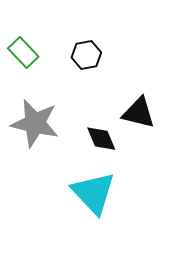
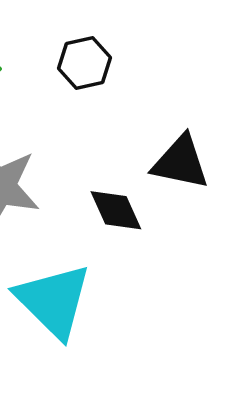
cyan triangle: (93, 193) -> (53, 301), moved

